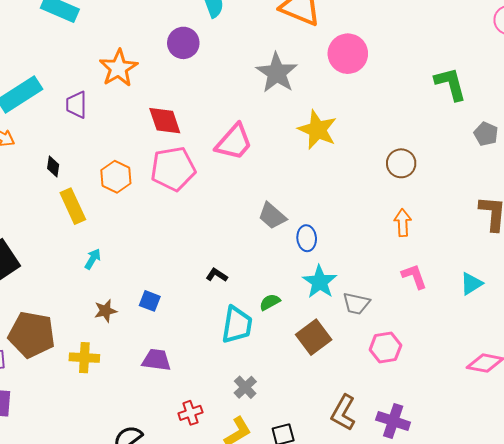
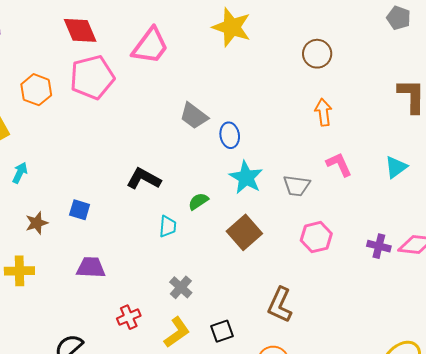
black L-shape: (217, 275) -> (144, 179), size x1.6
gray trapezoid: (356, 304) -> (297, 186), moved
cyan trapezoid: (237, 325) -> (168, 226), size x0.6
purple cross: (393, 421) -> (379, 246), moved, size x0.7

